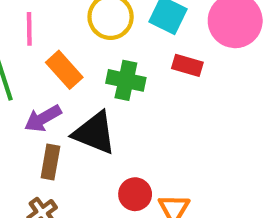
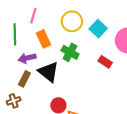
red rectangle: (187, 65) -> (105, 62), moved

